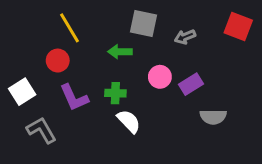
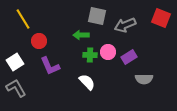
yellow line: (70, 28) -> (23, 19), moved
gray arrow: (185, 37) -> (125, 25), size x1.5
green cross: (115, 93) -> (90, 55), moved
gray L-shape: (41, 130) -> (16, 88), moved

